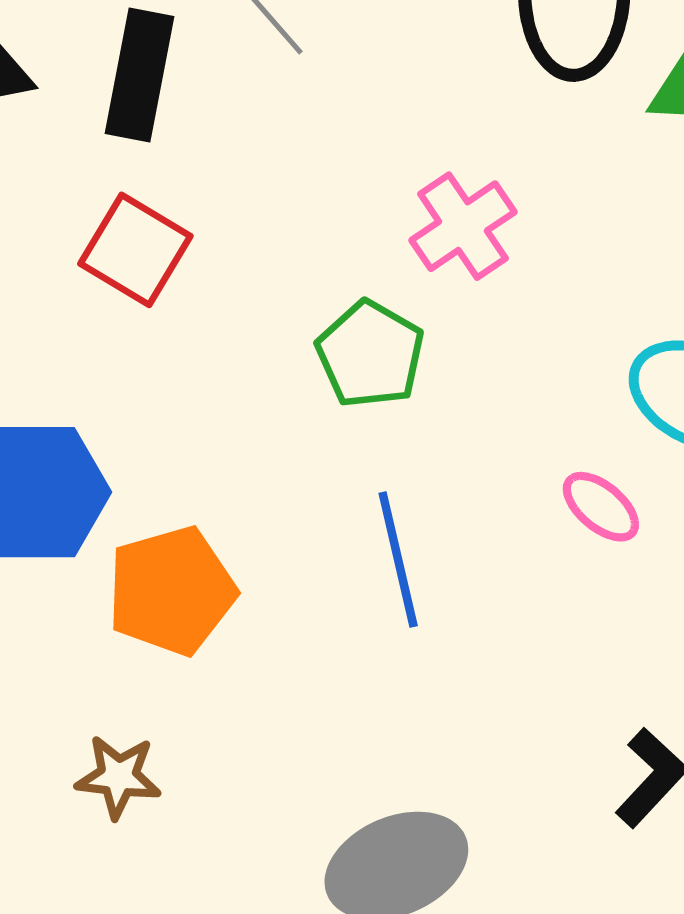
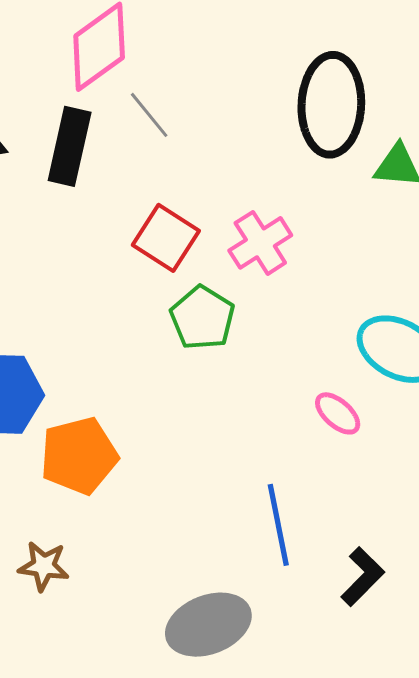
red square: (135, 250) -> (166, 238), moved
blue line: (398, 559) -> (278, 525), moved

